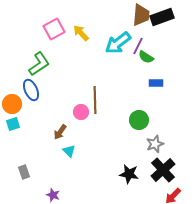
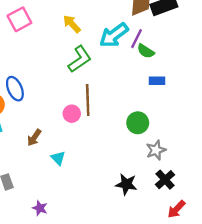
pink square: (54, 29) -> (19, 19), moved
green L-shape: (39, 64) -> (80, 59), moved
brown arrow: (60, 132) -> (34, 138), moved
black cross: (163, 170) -> (165, 180), size x0.7

